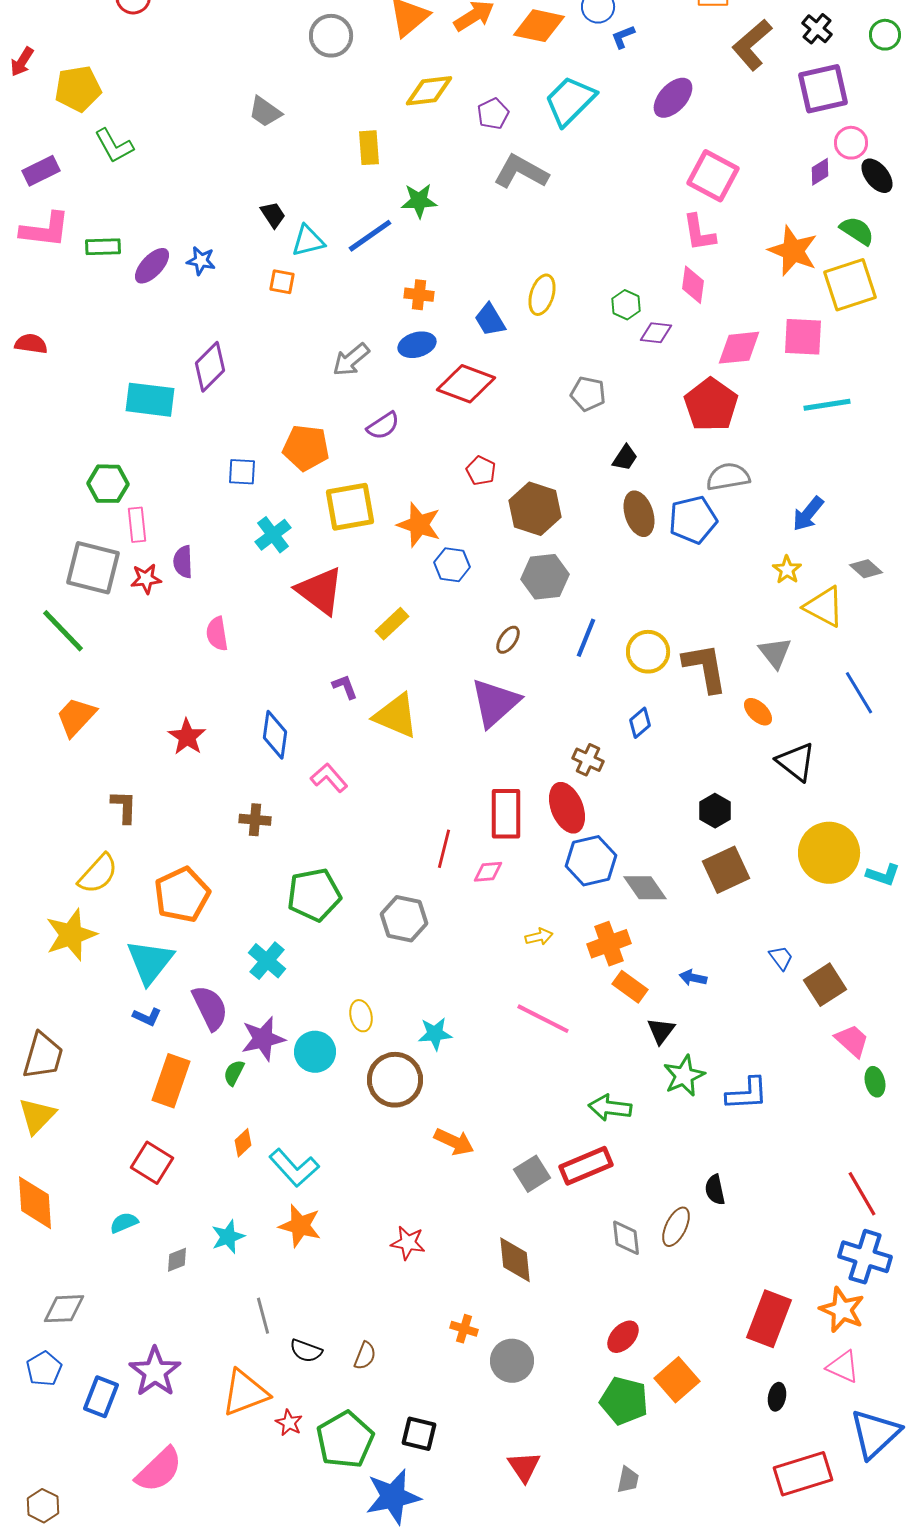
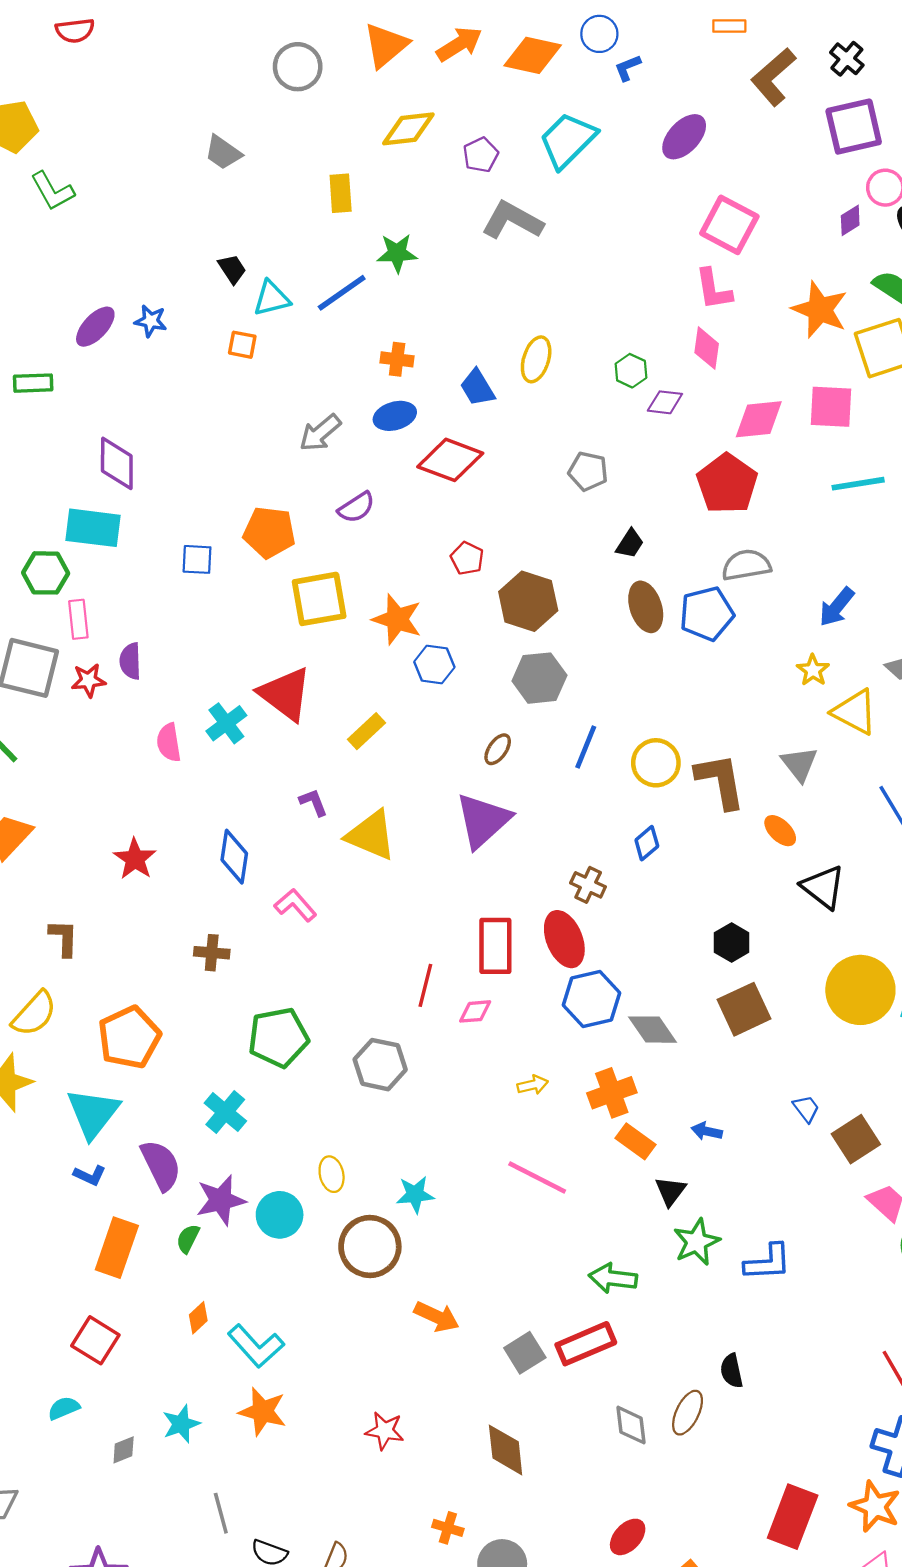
green rectangle: (103, 247) -> (33, 383), moved
purple diamond: (210, 367) -> (117, 463), moved, turned -45
cyan rectangle: (150, 400) -> (93, 528), moved
cyan cross: (273, 535) -> (226, 723), moved

